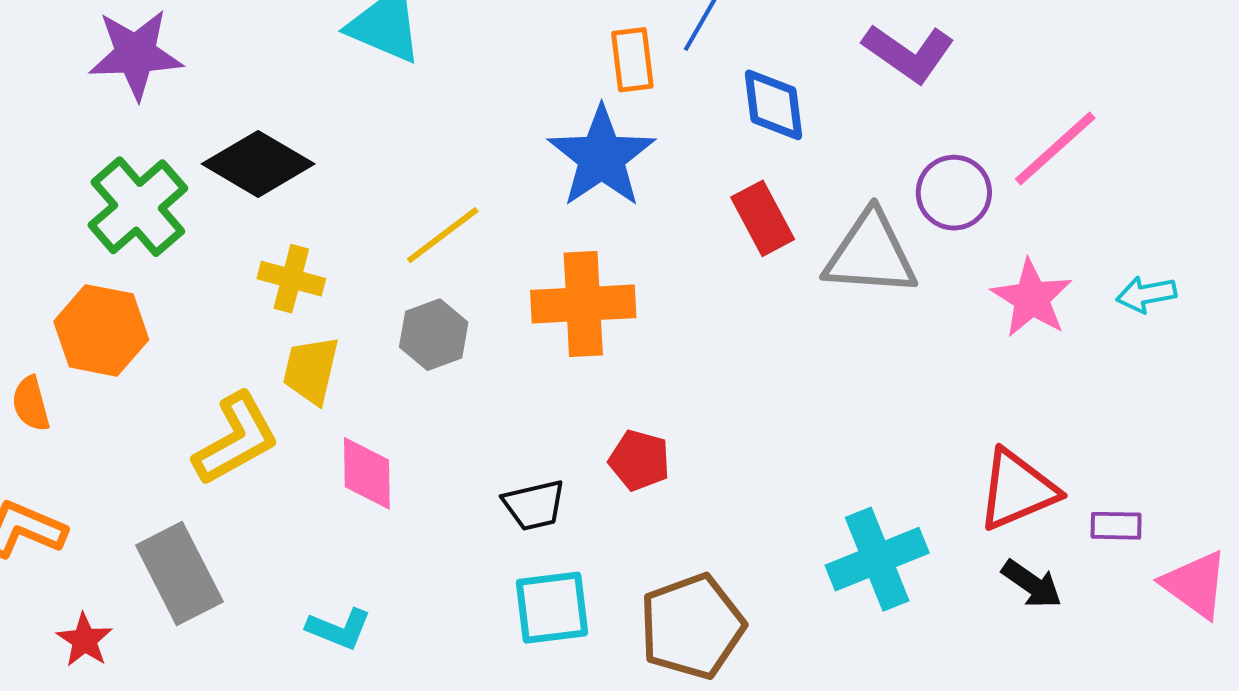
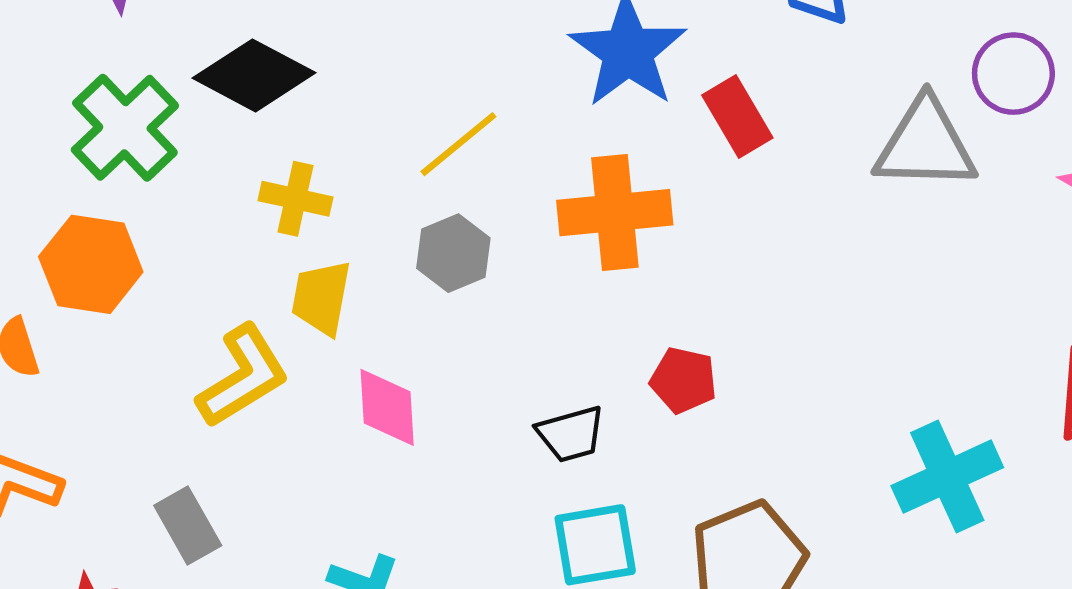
red rectangle: (763, 218) -> (737, 117), moved
gray rectangle: (179, 573) -> (188, 525), size x0.7

